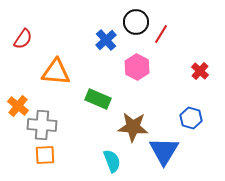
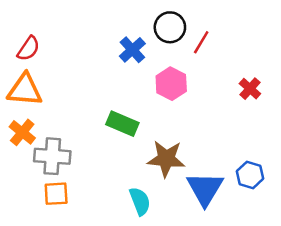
orange triangle: (56, 72) -> (25, 90), moved
blue hexagon: (191, 118) -> (250, 175), moved

